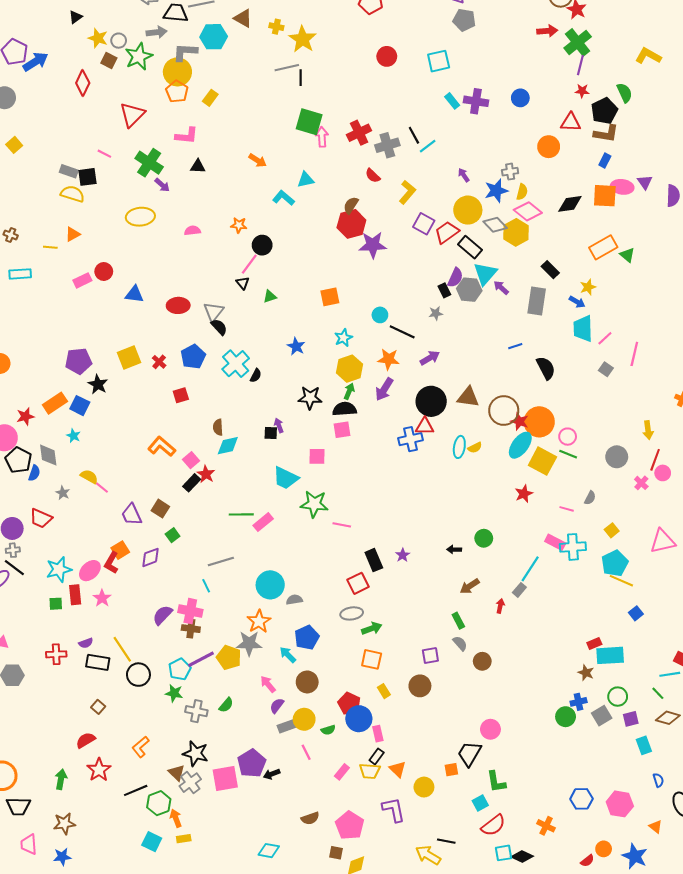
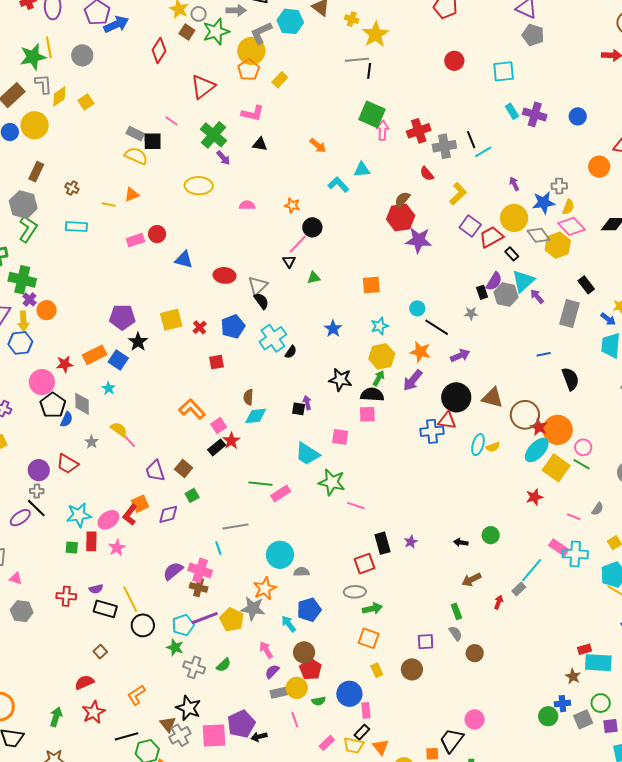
gray L-shape: (185, 52) -> (261, 33), turned -35
black rectangle: (470, 247) -> (512, 254), size x0.6
red pentagon: (349, 703) -> (311, 669), moved

